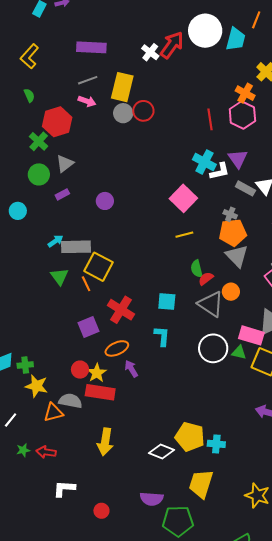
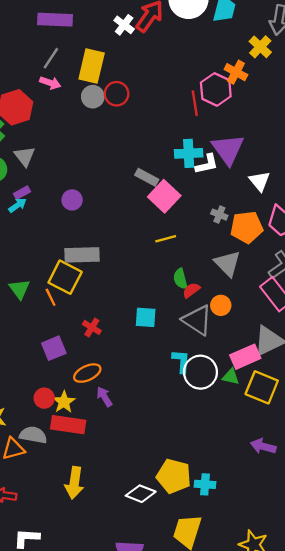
gray line: (88, 80) -> (51, 58), turned -36
pink hexagon: (242, 115) -> (216, 89), moved
purple triangle: (238, 159) -> (228, 149), size x1.4
cyan cross: (204, 162) -> (189, 153), turned -30
gray triangle: (65, 164) -> (25, 156), turned -30
gray rectangle: (245, 188) -> (147, 177), moved
orange pentagon: (233, 233) -> (247, 227), moved
cyan arrow: (55, 241) -> (17, 205), moved
gray rectangle: (76, 247) -> (82, 255), moved
red cross: (121, 310) -> (92, 327), size x0.6
pink rectangle: (251, 335) -> (245, 357), turned -40
cyan L-shape: (162, 336) -> (181, 361), moved

